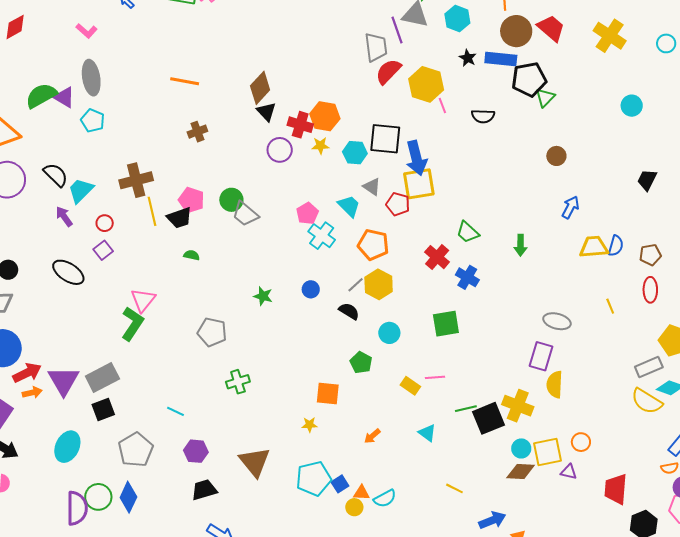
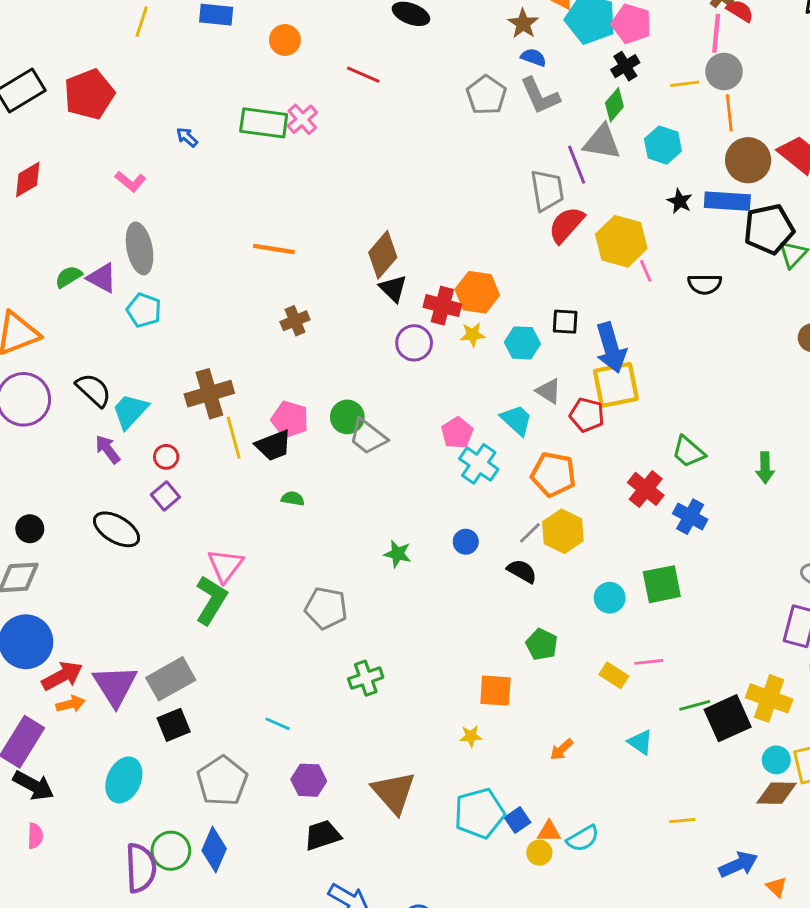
green semicircle: (41, 96) -> (69, 277), size x0.6
black square: (385, 139) -> (565, 322), size x0.6
cyan circle: (389, 333) -> (610, 598), moved
yellow line: (454, 488) -> (682, 821), turned -30

